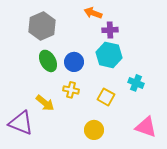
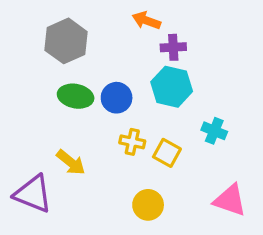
green ellipse: (48, 61) -> (76, 96), turned -50
yellow cross: (71, 90) -> (132, 142), moved

